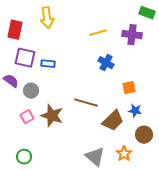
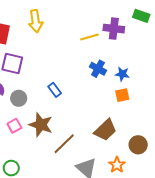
purple cross: (132, 35) -> (114, 29), moved
blue rectangle: (48, 64) -> (55, 90), moved, turned 48
brown line: (86, 103) -> (64, 144), moved, turned -60
blue star: (135, 111) -> (122, 74), moved

